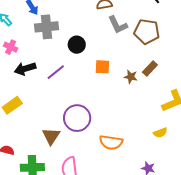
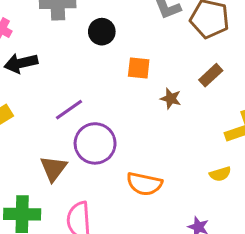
purple line: (56, 72) -> (69, 110), moved
brown star: (131, 77) -> (171, 99), moved

